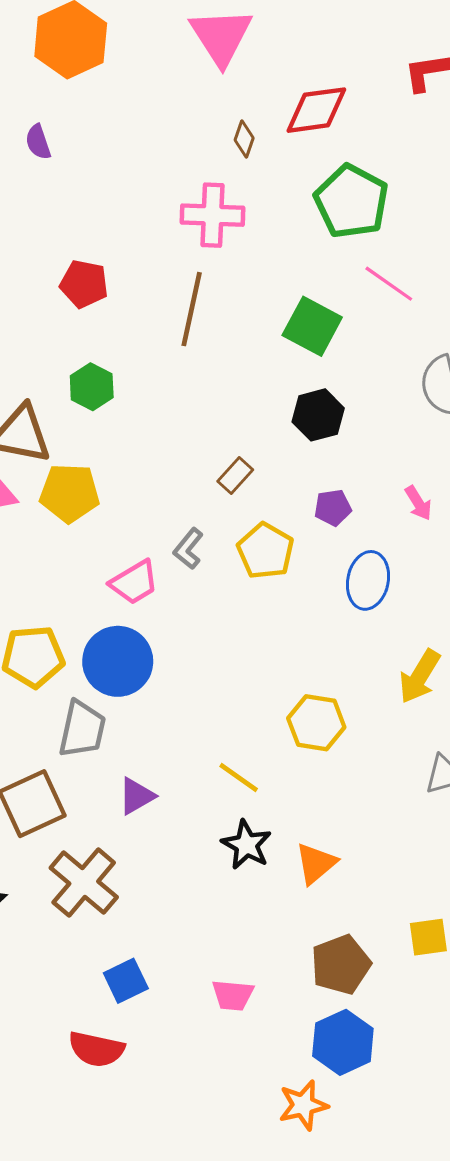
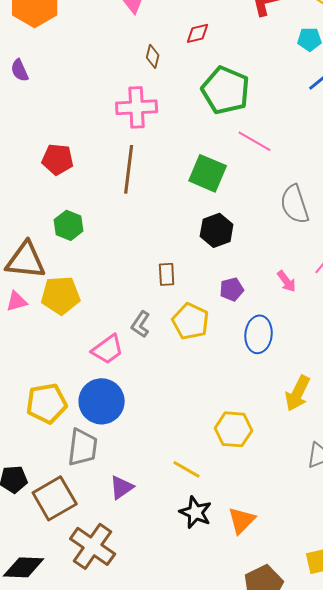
red diamond: (316, 110) -> (198, 33), size x0.6
brown rectangle: (235, 476) -> (167, 274), turned -40

